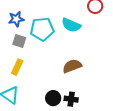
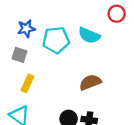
gray square: (19, 41) -> (19, 55), moved

